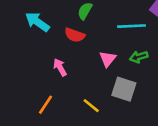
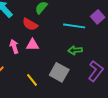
pink triangle: (108, 59) -> (32, 45), moved, turned 40

